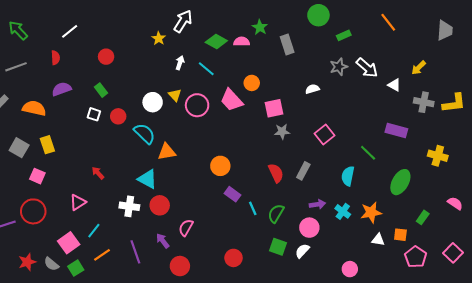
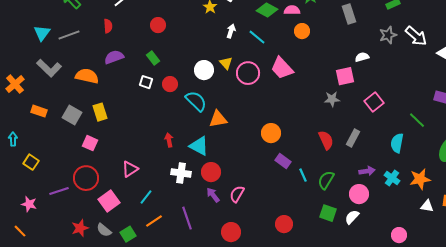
gray rectangle: (287, 45) -> (349, 14), moved
orange circle: (252, 83) -> (302, 31), moved
pink square: (274, 108) -> (345, 76), moved
red arrow: (98, 173) -> (169, 140), moved, turned 32
purple arrow: (163, 241) -> (213, 195), moved
pink square: (69, 243) -> (109, 201), moved

